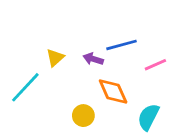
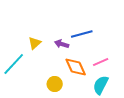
pink line: (155, 65) -> (101, 62), moved

